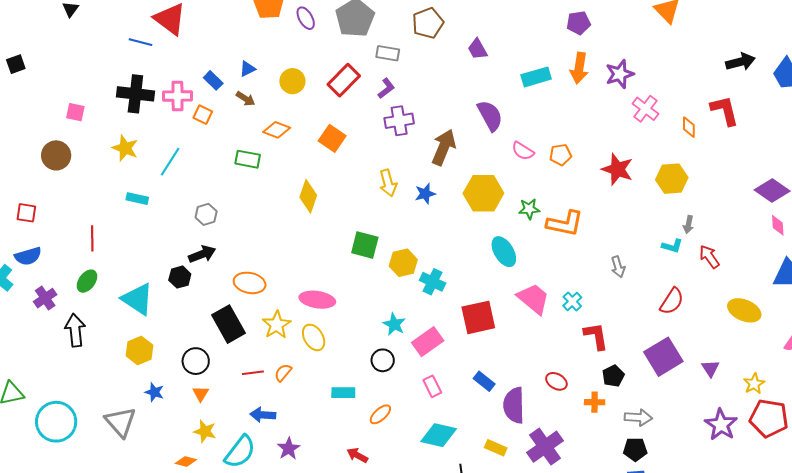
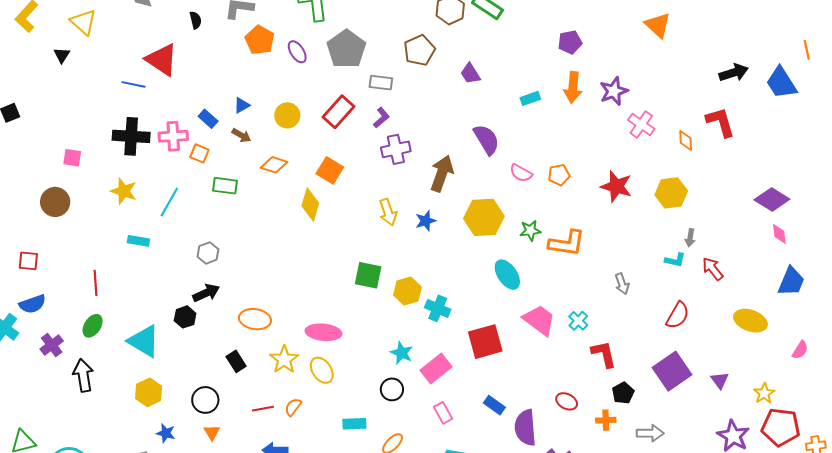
cyan rectangle: (536, 77) -> (530, 98), size x0.7
green rectangle: (248, 159) -> (225, 186), moved
yellow diamond: (308, 196) -> (310, 205), moved
black rectangle: (228, 324) -> (236, 361), size x0.6

